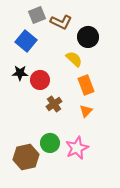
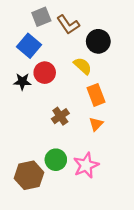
brown L-shape: (61, 22) -> (68, 25), turned 30
red circle: (40, 80) -> (45, 73), moved

